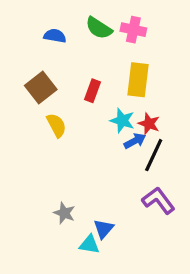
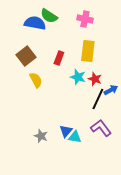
green semicircle: (99, 28) -> (49, 16), moved
blue semicircle: (55, 36) -> (35, 23), size x1.5
blue arrow: (135, 141) -> (111, 90), moved
blue triangle: (104, 229) -> (66, 131), moved
cyan triangle: (89, 244) -> (75, 137), moved

